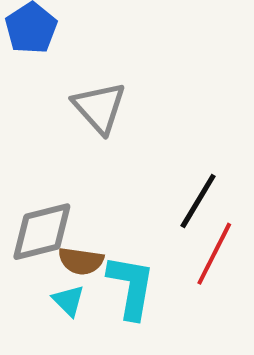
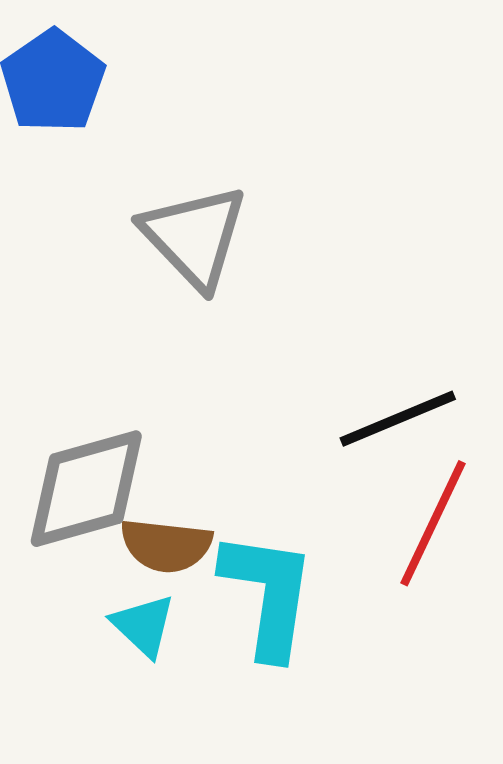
black line: (198, 201) -> (398, 419), turned 38

